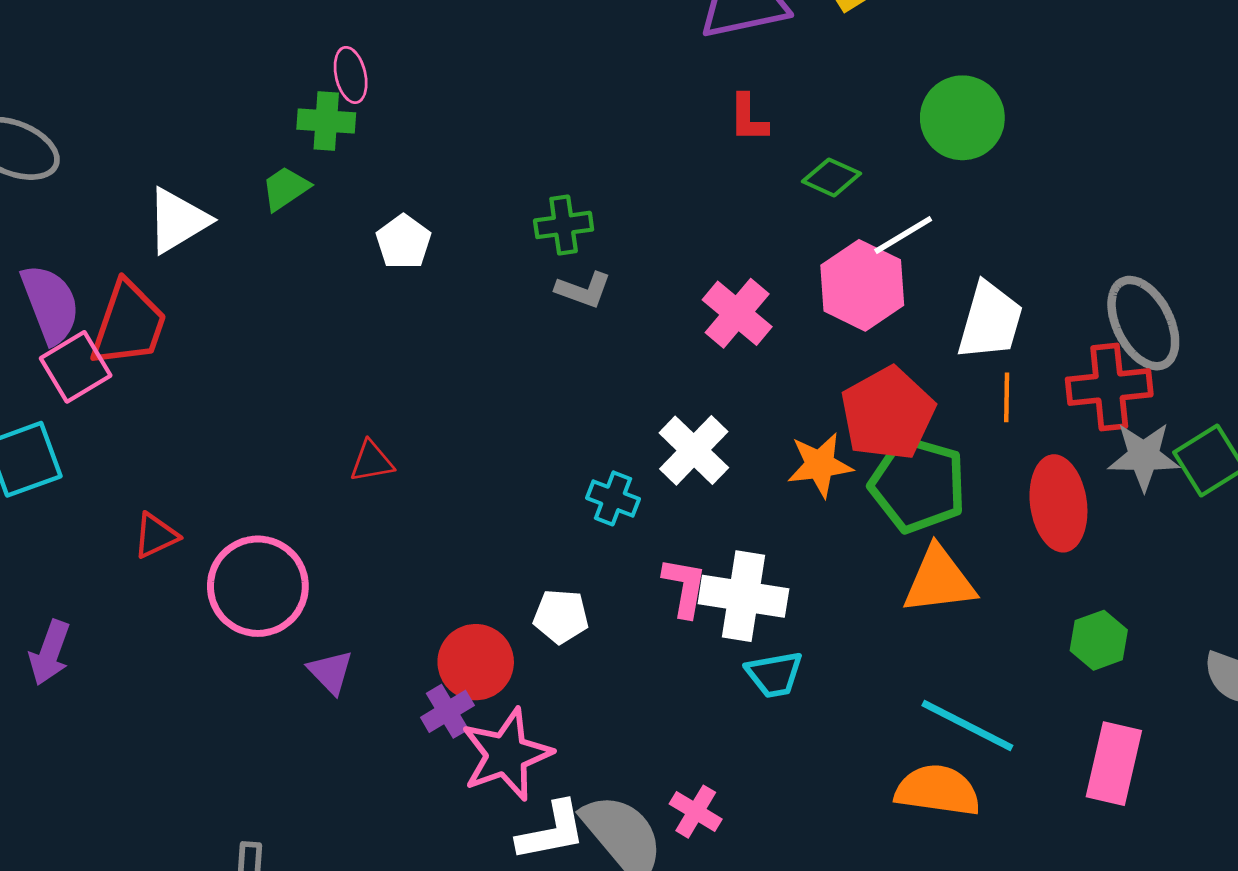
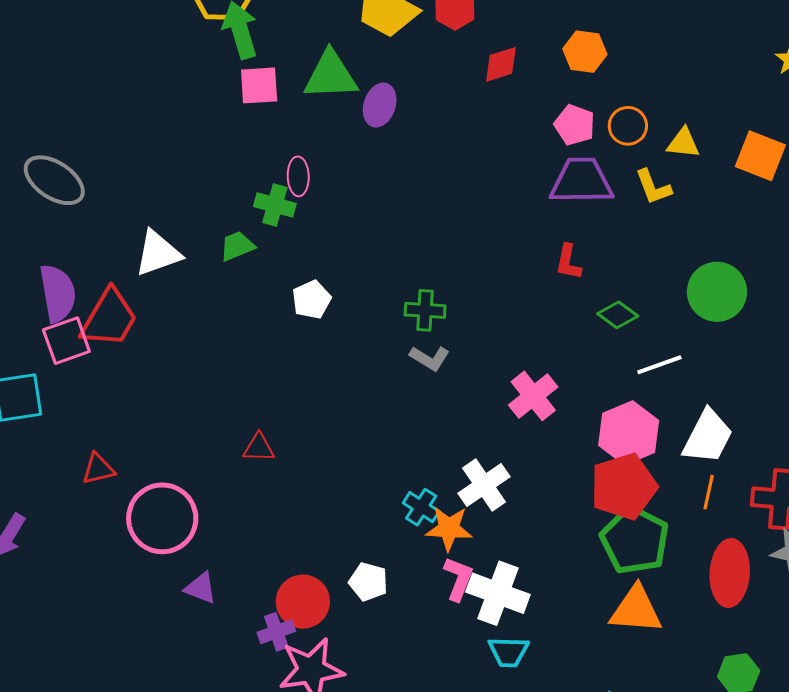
pink hexagon: (862, 285) -> (629, 433), moved
orange star: (820, 465) -> (449, 528), moved
purple triangle: (331, 672) -> (201, 588), turned -36

